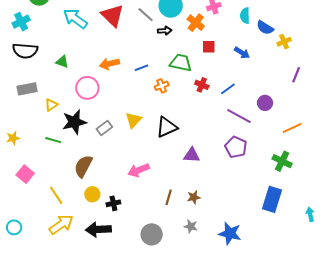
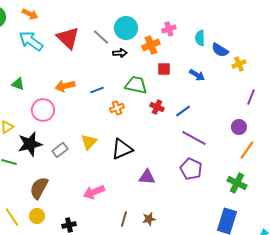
orange cross: (196, 23) -> (151, 45), turned 30
purple circle: (265, 103) -> (239, 127), moved
orange line: (292, 128) -> (247, 150), turned -30
yellow circle: (92, 194) -> (37, 216), moved

